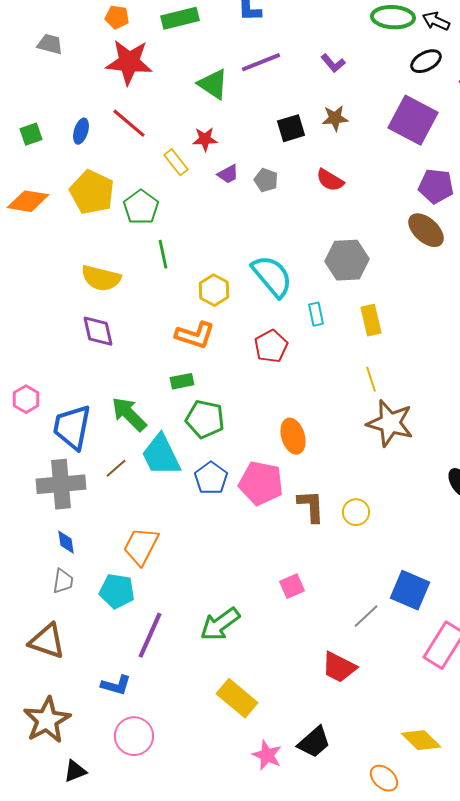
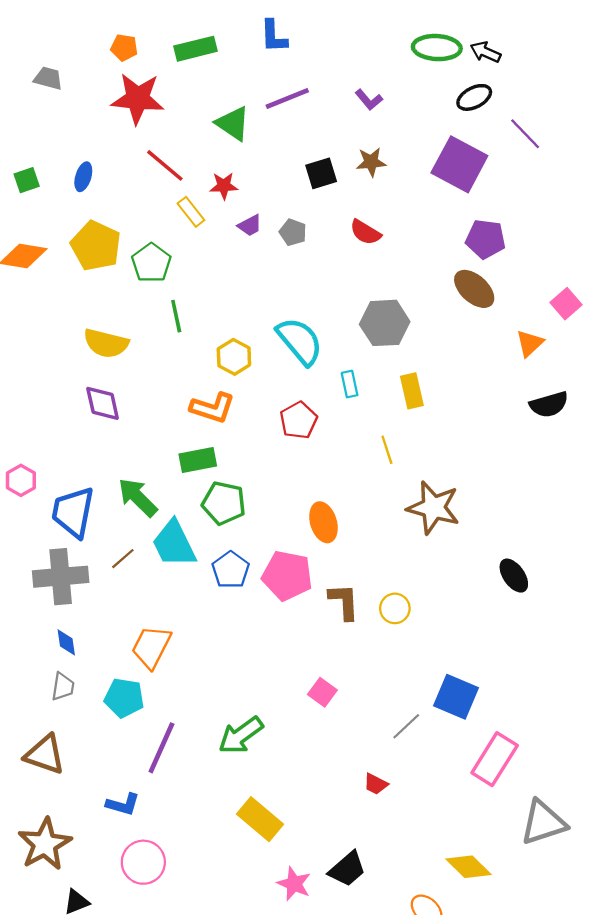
red line: (129, 123) -> (165, 165), moved
yellow line: (371, 379) -> (387, 450), moved
green rectangle: (182, 381) -> (198, 460), size x1.4
pink square: (292, 586) -> (322, 692), turned -30
red trapezoid: (339, 667) -> (376, 784), size x0.6

